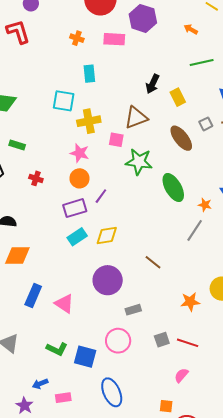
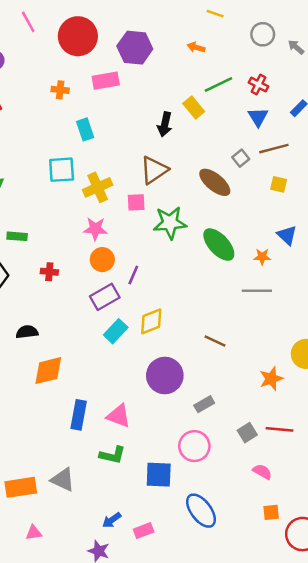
yellow rectangle: (178, 97) -> (194, 107), moved
gray line: (195, 230) -> (257, 291), turned 70
green L-shape: (57, 349) -> (112, 455), moved
pink semicircle: (181, 375) -> (262, 472), moved, turned 91

